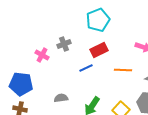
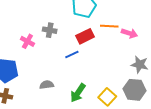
gray cross: (64, 44) -> (50, 30), turned 32
orange line: (123, 70) -> (109, 26), moved

